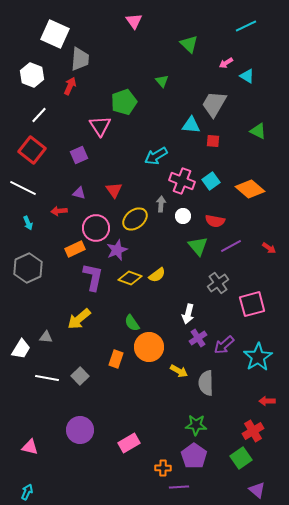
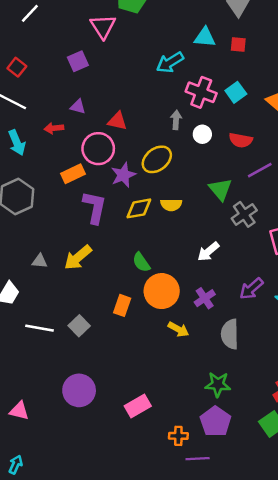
cyan triangle: (191, 125) -> (205, 37), moved
red square: (32, 150) -> (17, 67), moved, size x0.6
red triangle: (114, 190) -> (117, 121), moved, turned -42
yellow ellipse: (135, 219) -> (157, 159), moved
cyan arrow: (28, 223) -> (17, 143), size x1.5
green triangle: (198, 246) -> (220, 189), moved
yellow semicircle: (157, 275) -> (171, 205), turned 36
yellow diamond: (130, 278) -> (139, 208), turned -30
white arrow: (188, 314) -> (208, 252), turned 36
gray triangle: (46, 337) -> (40, 261), moved
purple cross: (198, 338) -> (205, 298), moved
yellow arrow: (179, 371) -> (178, 329), moved

